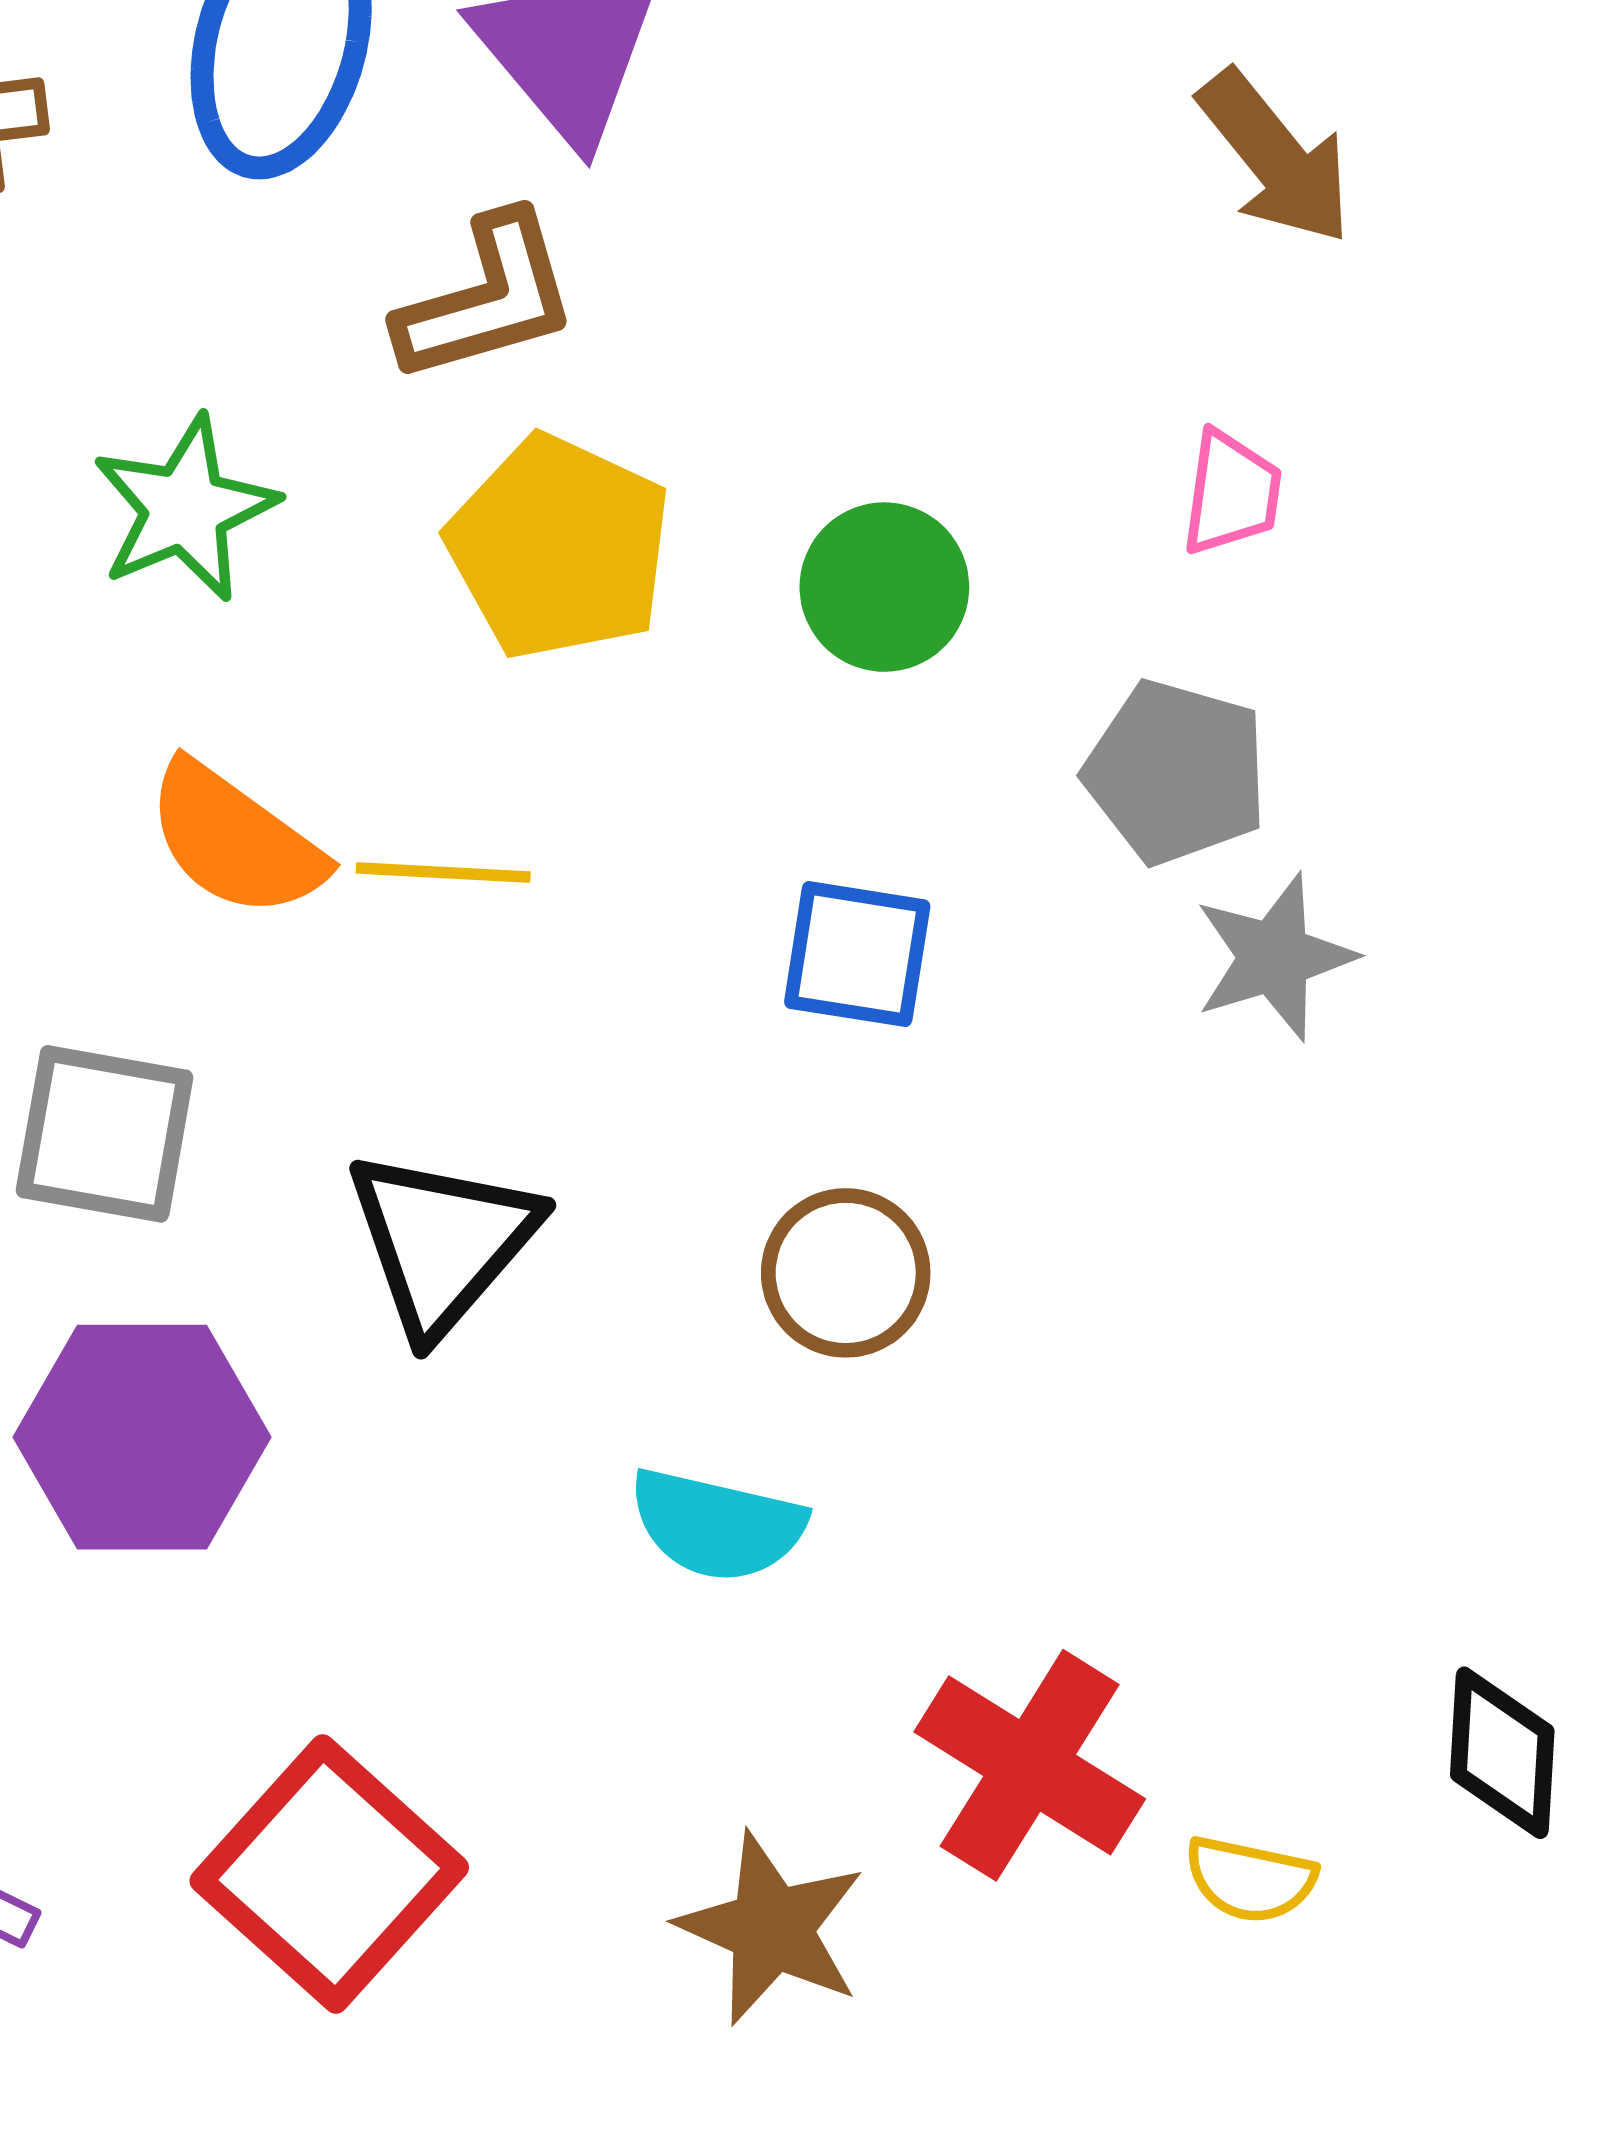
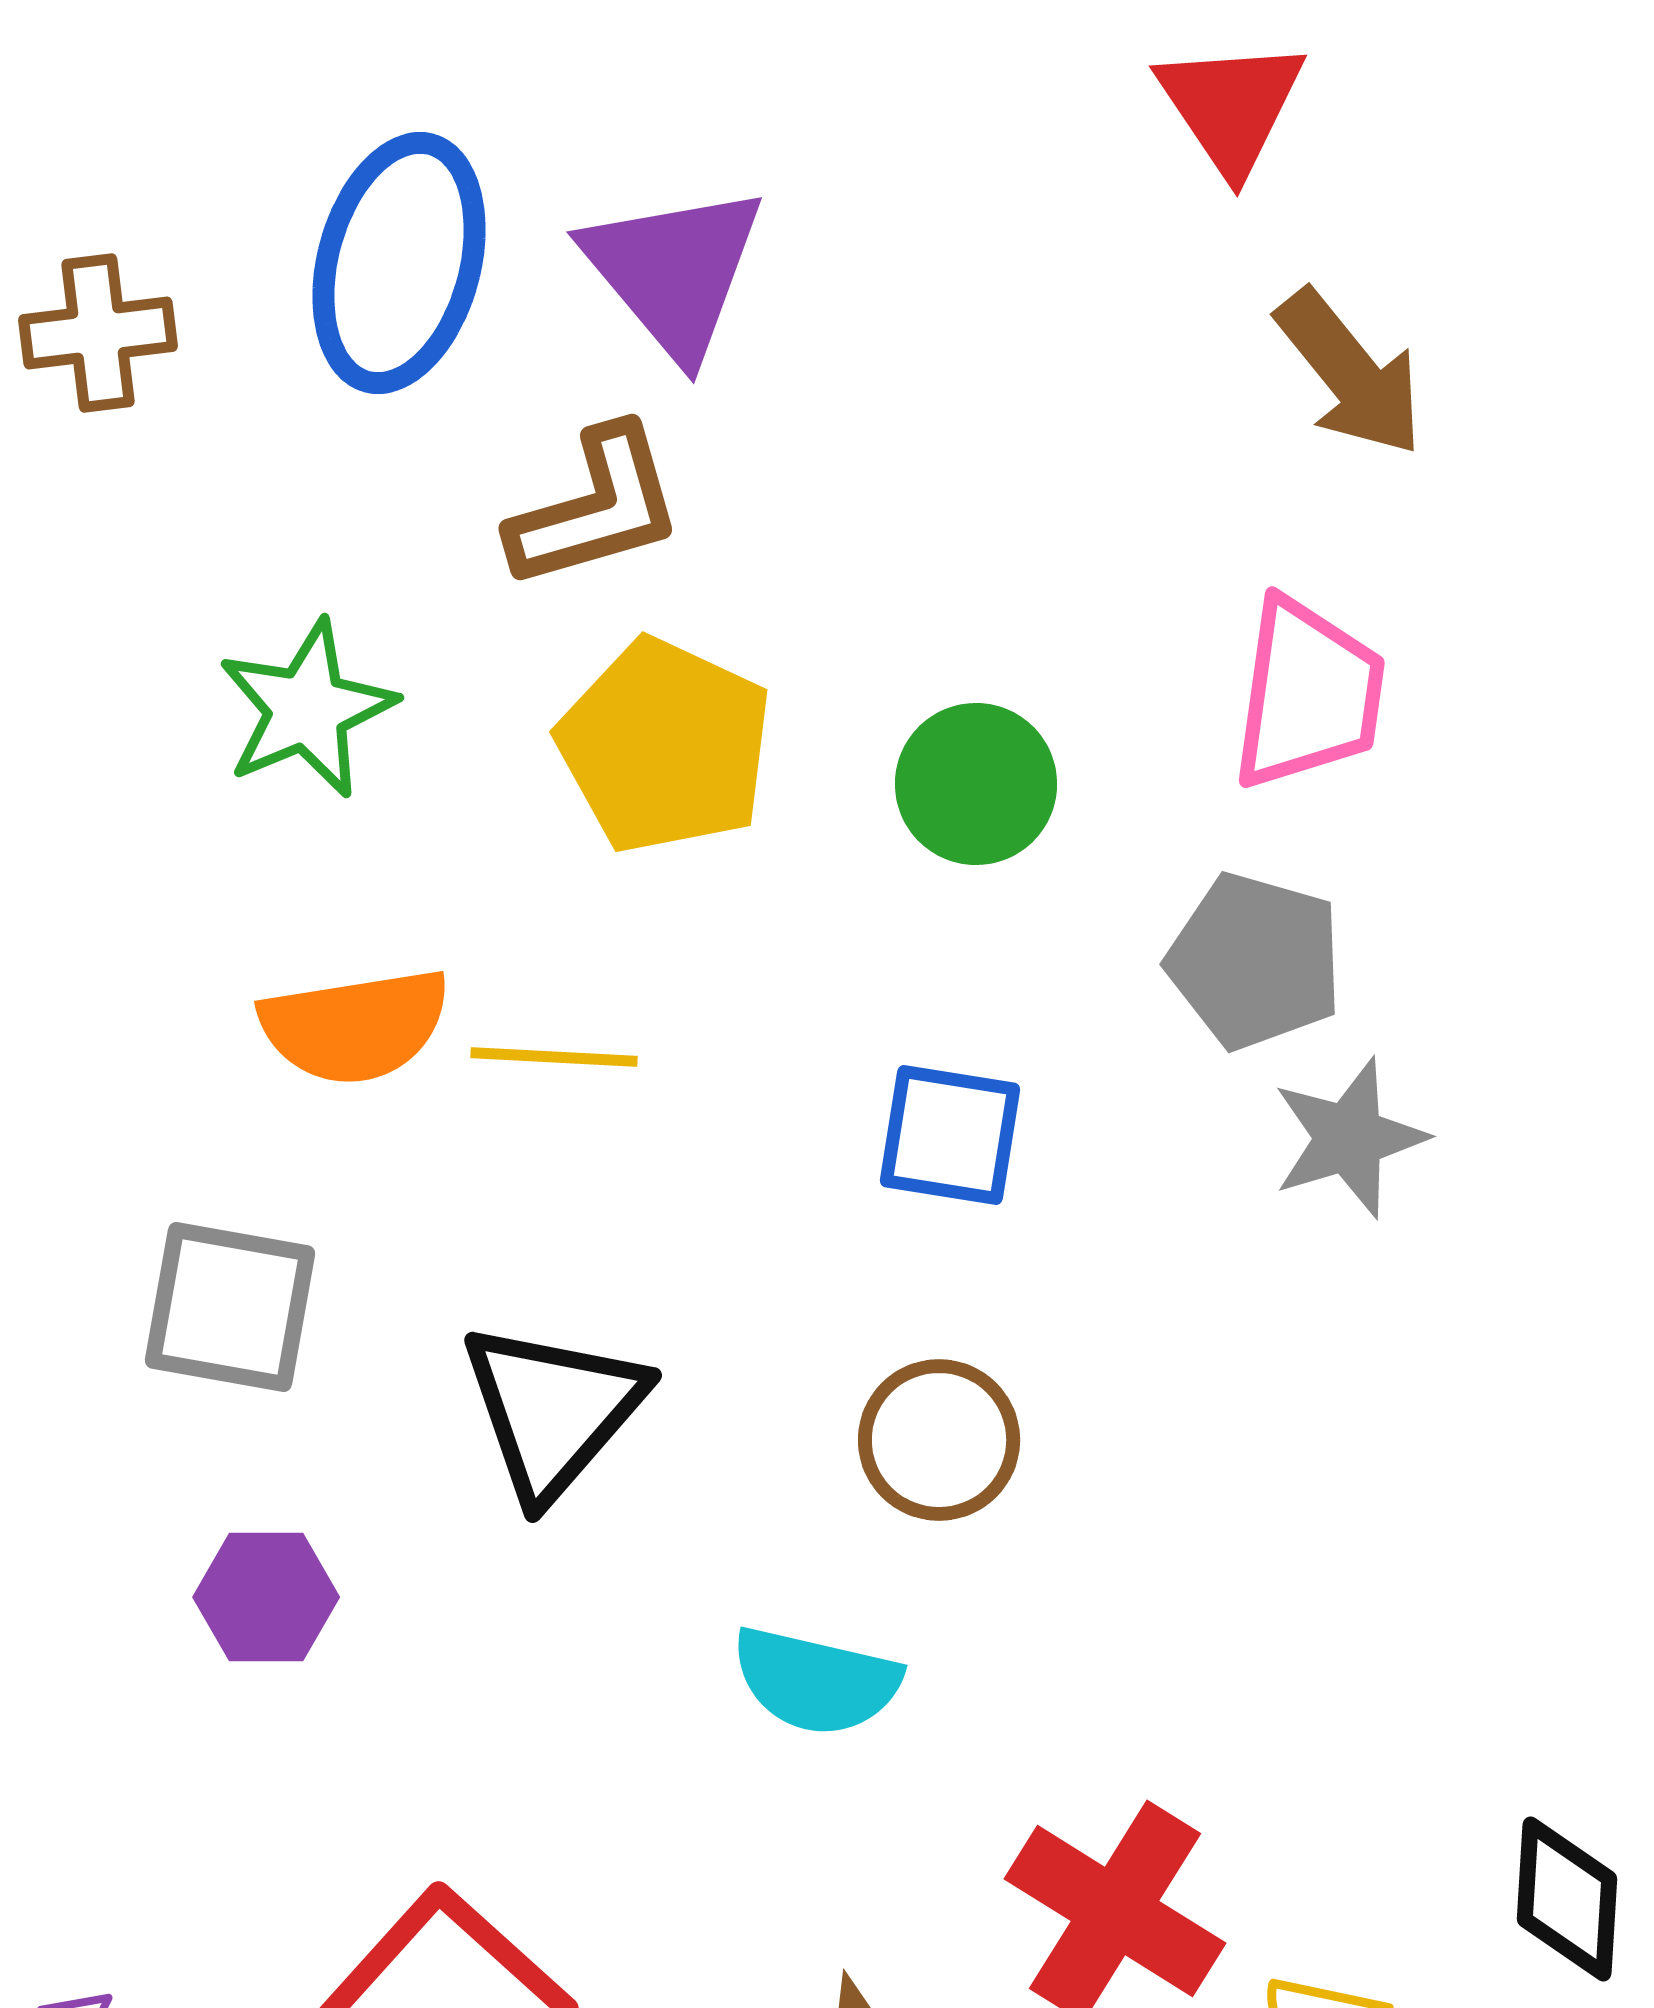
pink trapezoid: (1231, 493) -> (1308, 694), size x1.6
orange semicircle: (235, 840) -> (355, 1026), turned -45
purple hexagon: (142, 1437) -> (266, 1597), size x0.6

